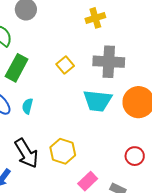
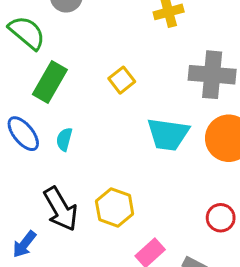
gray cross: (109, 62) -> (212, 75), moved

